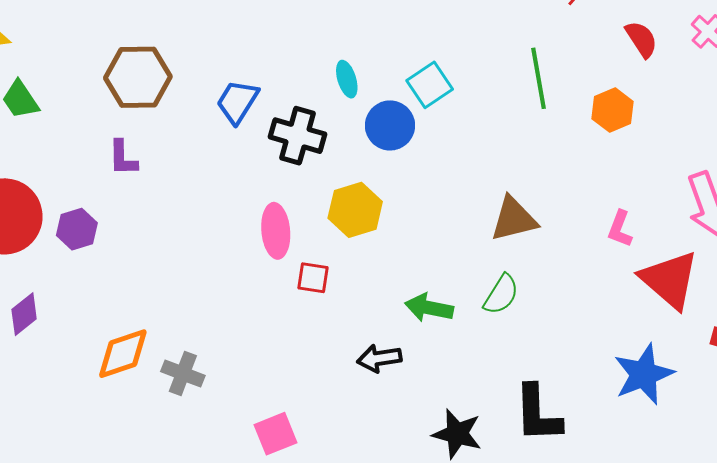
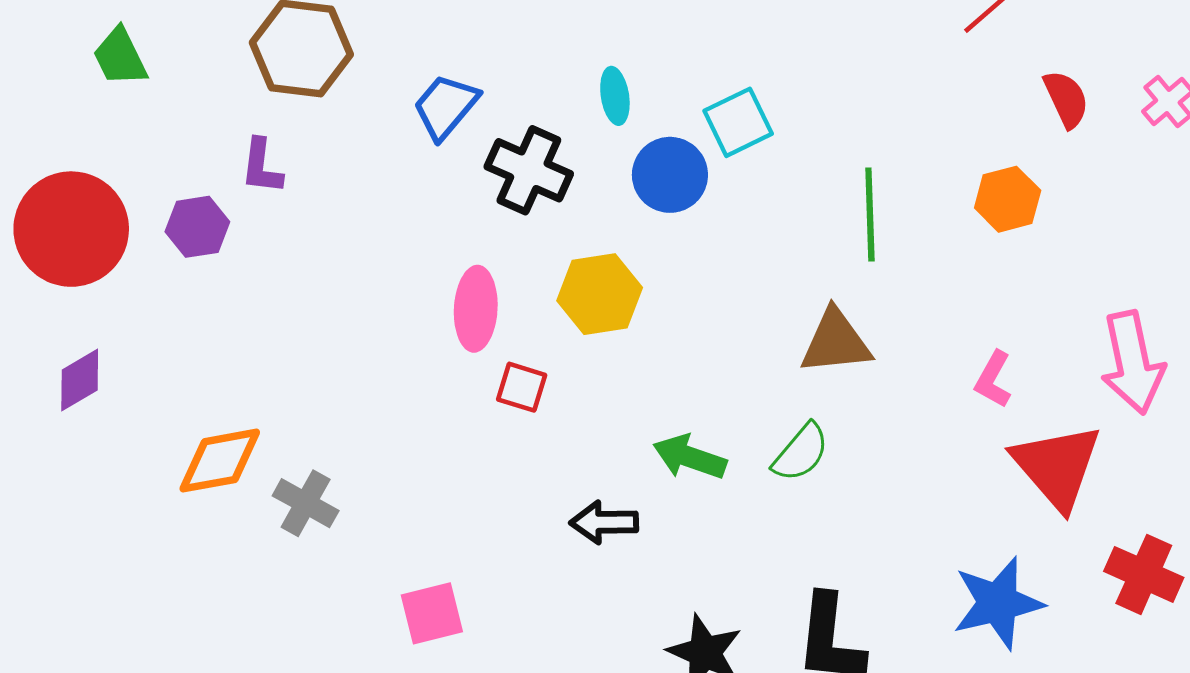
green line: (538, 78) -> (870, 215), moved
purple hexagon: (77, 229) -> (197, 227), moved

